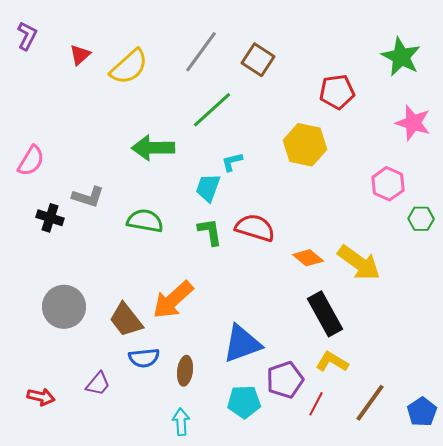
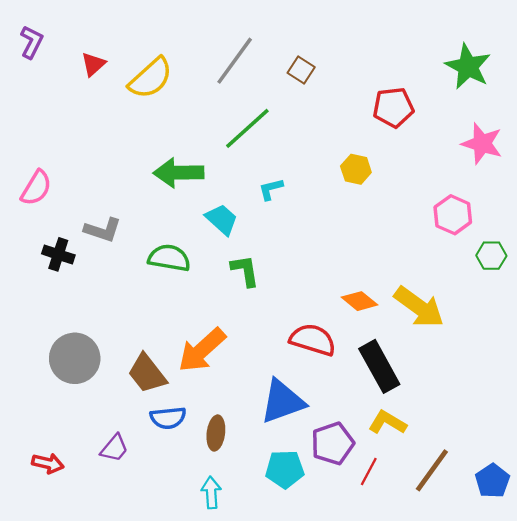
brown square: (258, 60) -> (301, 70), size x0.7
yellow hexagon: (305, 145) -> (356, 169), size x0.6
cyan trapezoid: (208, 188) -> (222, 219), moved, turned 112
red semicircle: (255, 228) -> (313, 340), moved

